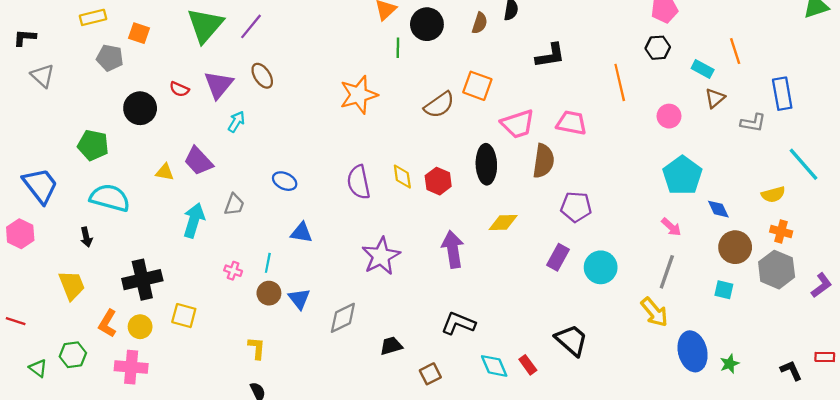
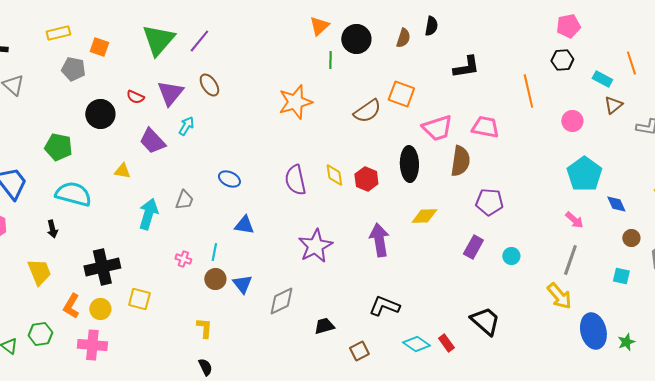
purple trapezoid: (198, 161) -> (152, 141), moved
brown circle: (735, 247) -> (631, 238), size x0.6
cyan circle: (601, 267) -> (511, 256), size x0.6
cyan diamond: (494, 366) -> (416, 344), turned -32

